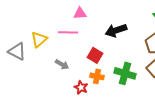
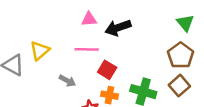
black arrow: (116, 30) -> (118, 28), moved
pink line: (68, 32) -> (87, 49), moved

